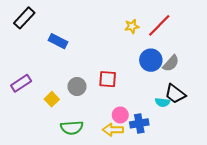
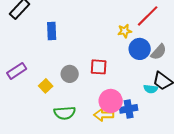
yellow star: (132, 26) -> (125, 31), moved
blue rectangle: (58, 41) -> (52, 31), turned 60
pink circle: (120, 115) -> (111, 101), size x1.5

